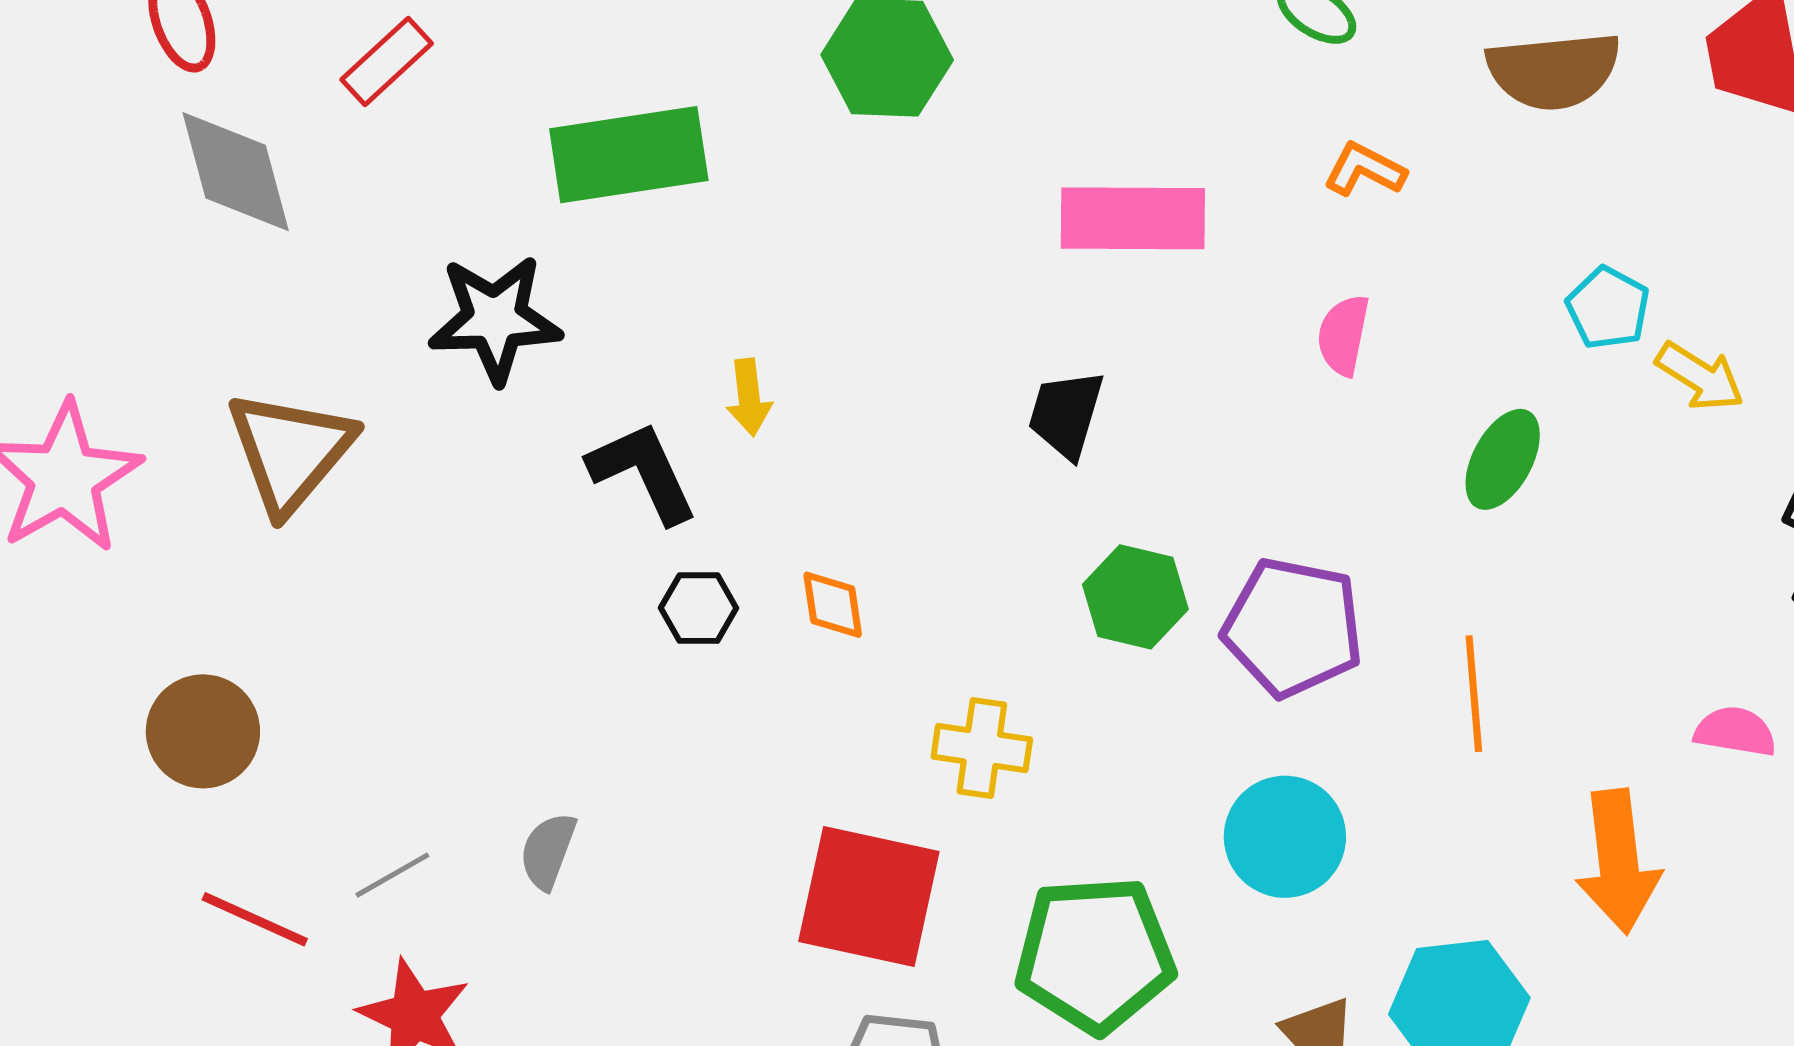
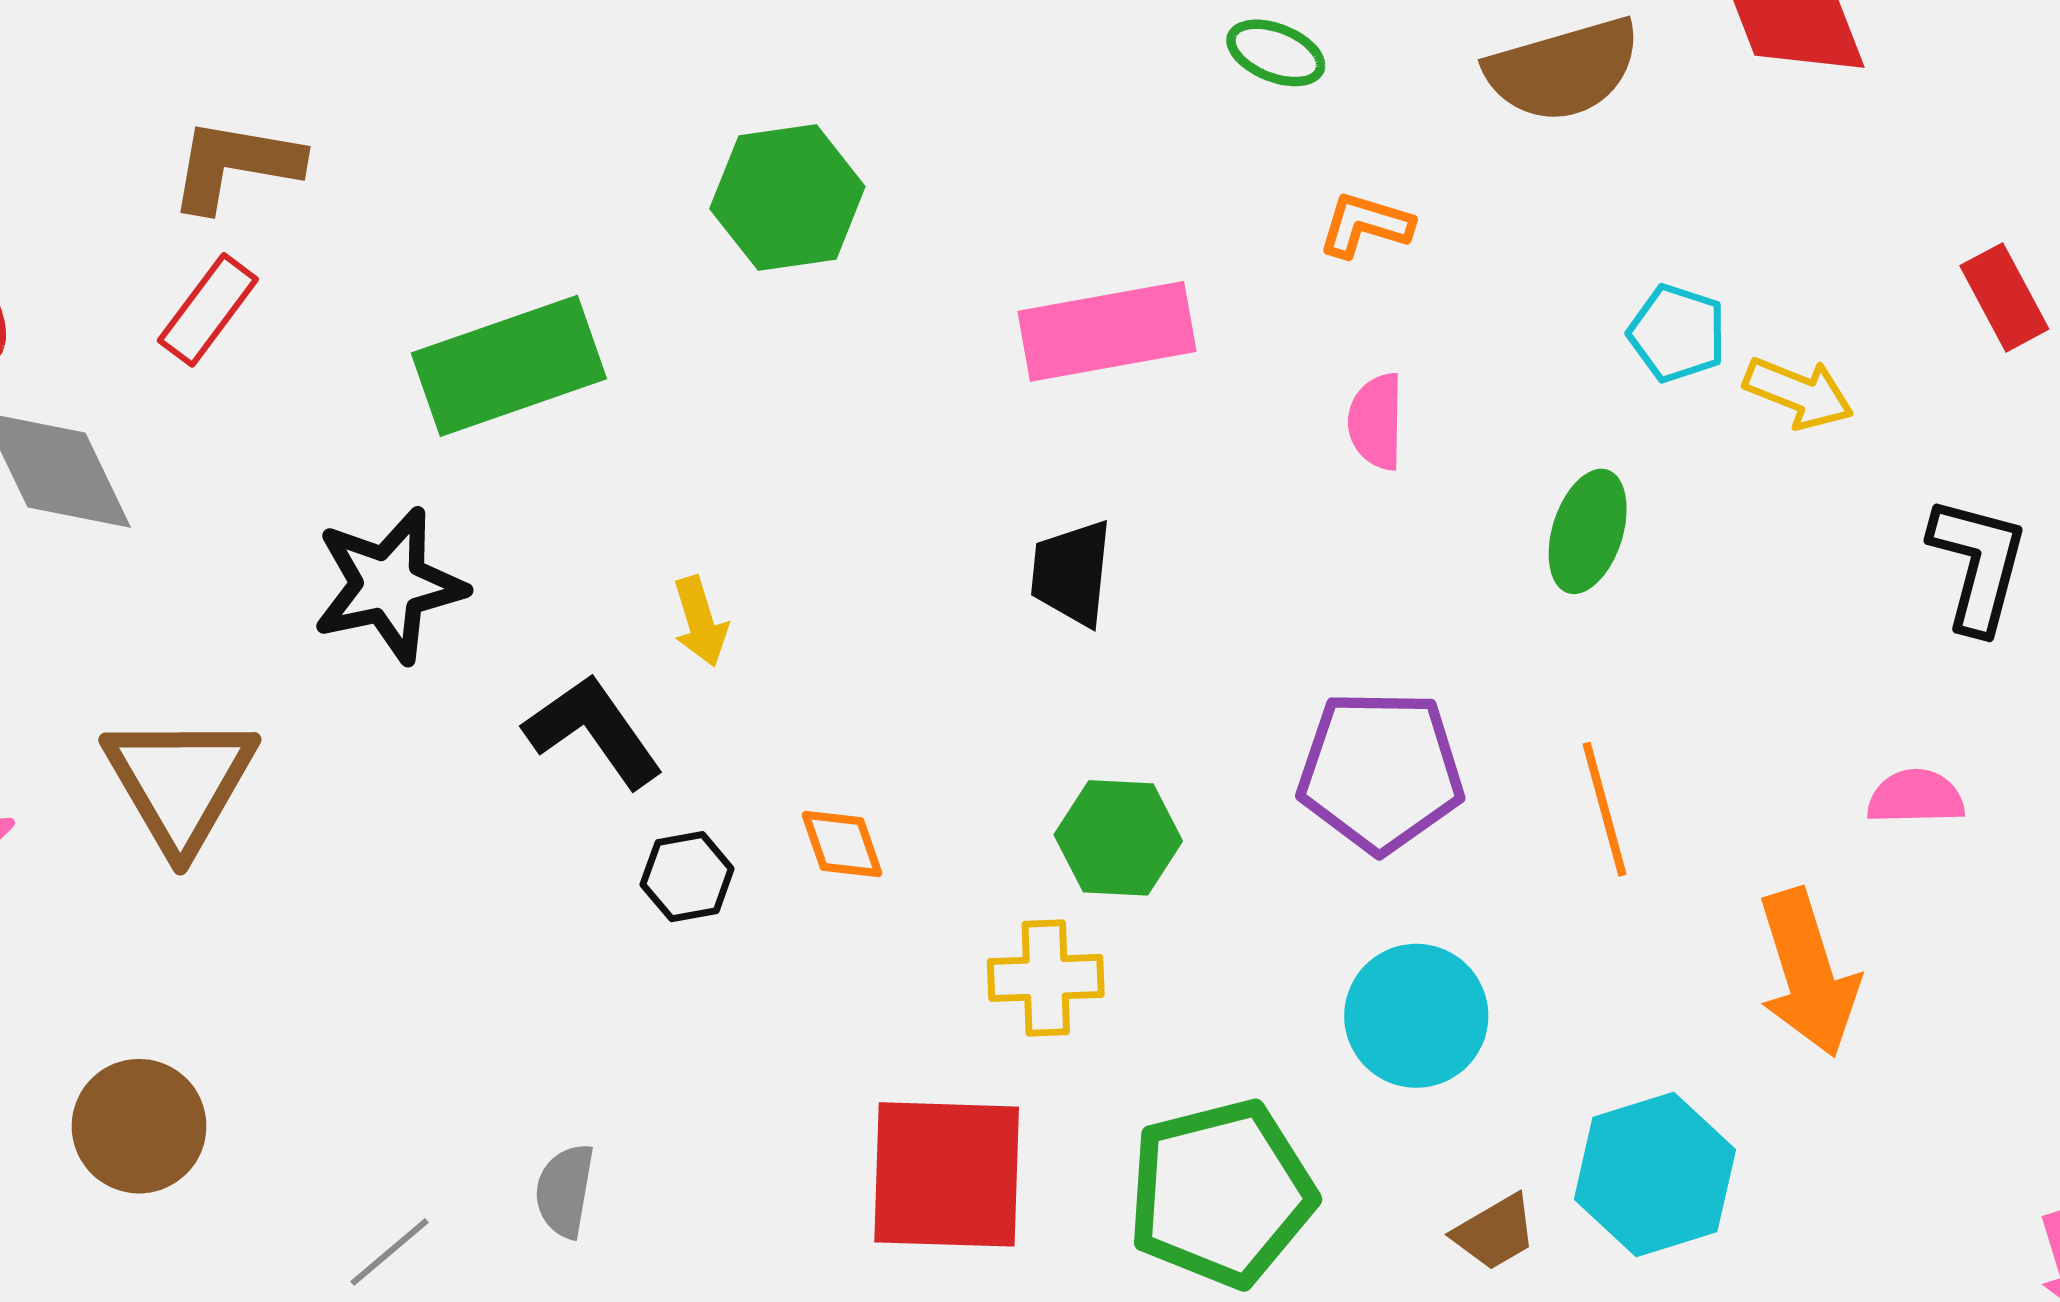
green hexagon: (1135, 597) -> (1118, 838), moved

